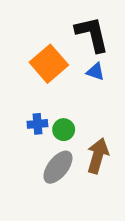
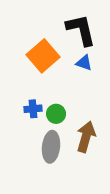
gray ellipse: (58, 167) -> (51, 147), turned -32

